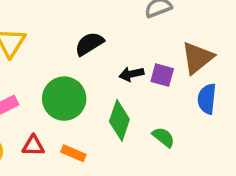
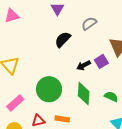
black semicircle: (89, 44) -> (63, 39), moved
purple square: (162, 75) -> (101, 61), turned -32

